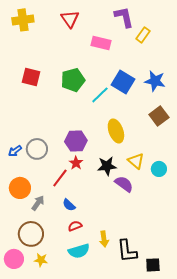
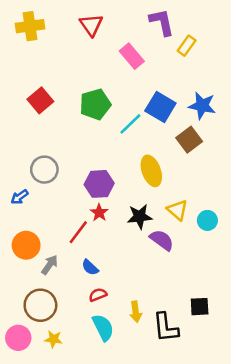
pink rectangle: (101, 43) -> (132, 56), turned 36
red square: (31, 77) -> (40, 100), turned 36
brown square: (159, 116) -> (189, 140), moved
gray circle: (37, 149) -> (44, 170), moved
cyan semicircle: (79, 251) -> (103, 327), turned -100
black square: (153, 265) -> (200, 307), moved

